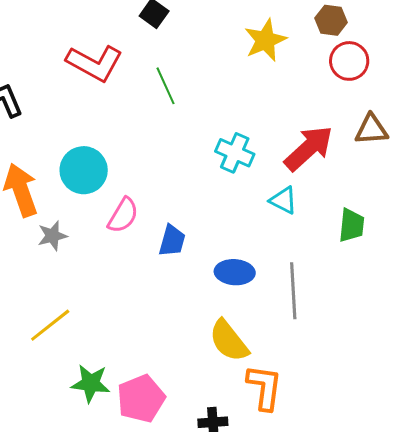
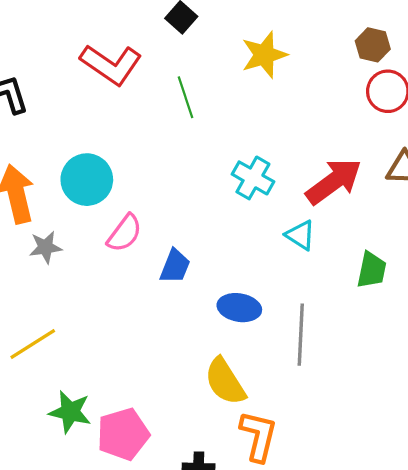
yellow star: (265, 40) -> (264, 55), moved

